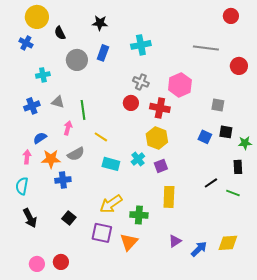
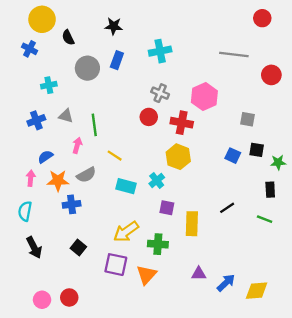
purple square: (161, 166) -> (167, 208), moved, turned 32
black line: (211, 183) -> (227, 208), moved
purple triangle: (175, 241) -> (199, 274), turned 32
yellow diamond: (228, 243) -> (257, 291), moved

